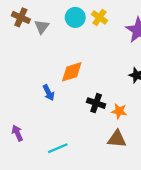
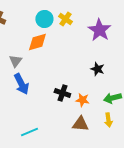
gray triangle: (42, 27) -> (15, 61), moved
orange diamond: (72, 72) -> (37, 42), moved
blue arrow: (49, 93) -> (21, 84), size x1.5

